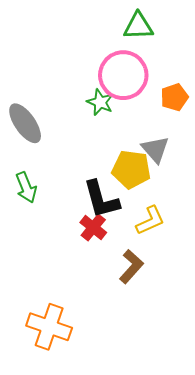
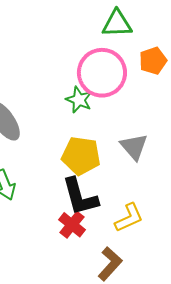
orange pentagon: (174, 97) -> (153, 61), moved
yellow pentagon: (131, 169) -> (81, 156), moved

